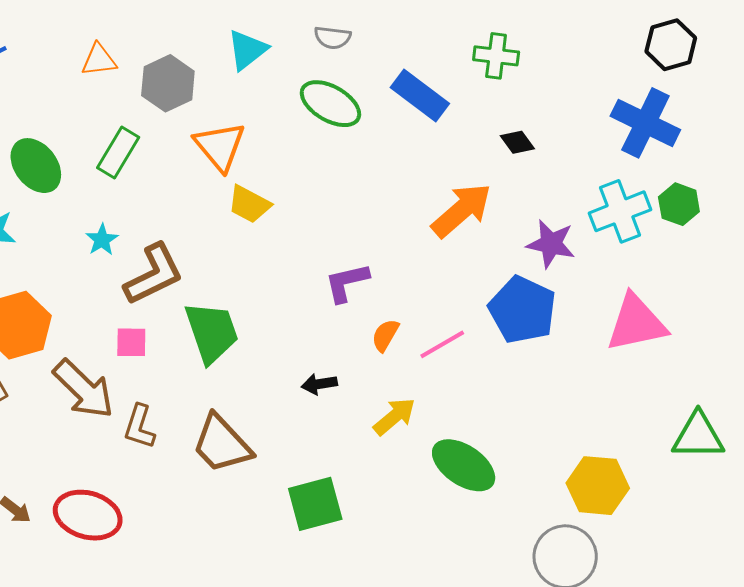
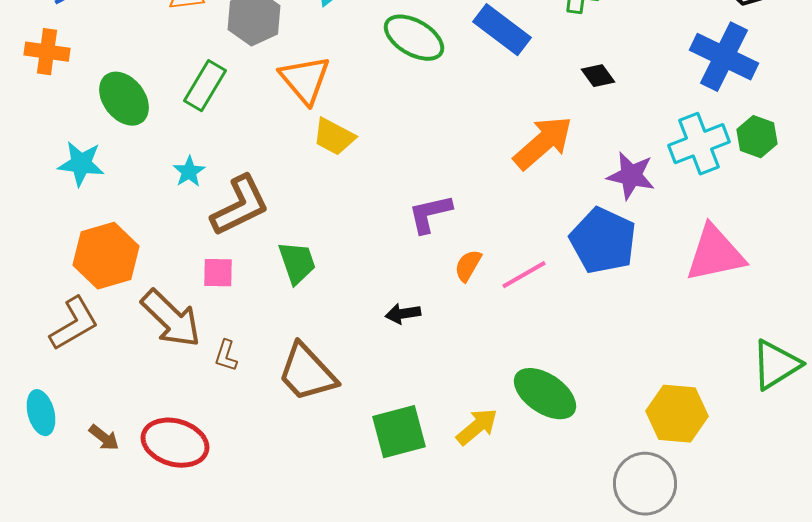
green trapezoid: (212, 332) -> (297, 263), size x0.7
yellow arrow: (394, 417) -> (477, 427), moved
brown L-shape: (139, 427) -> (226, 356), size x0.7
green triangle: (698, 436) -> (776, 365), turned -32

